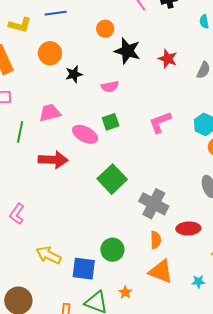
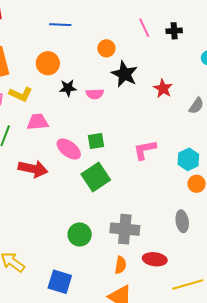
yellow L-shape: (20, 25) -> (21, 94), moved
pink semicircle: (110, 87) -> (95, 94), moved
green square: (112, 179) -> (96, 177), moved
gray cross: (154, 204) -> (125, 229), turned -32
green circle: (112, 250) -> (80, 234), moved
blue square: (84, 269) -> (60, 282), moved

